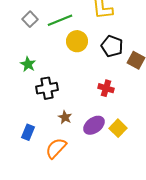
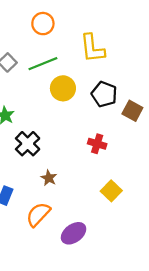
black cross: (47, 88) -> (28, 144), turned -35
purple ellipse: (94, 125) -> (74, 233), moved

